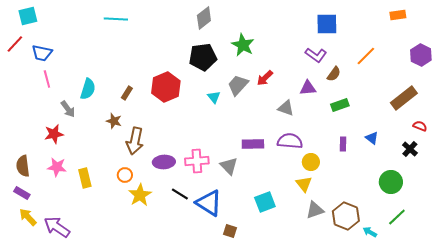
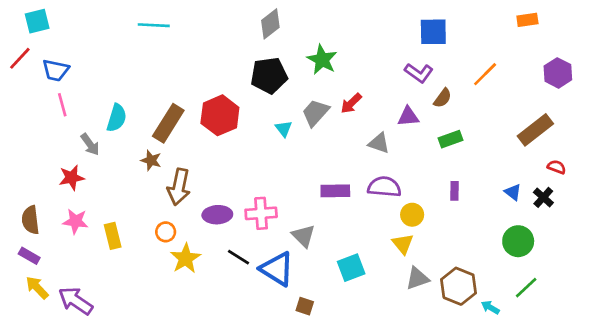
brown rectangle: (127, 93) -> (168, 123), size x2.0
blue triangle: (372, 138) -> (513, 192), moved
gray triangle: (229, 166) -> (303, 236), moved

